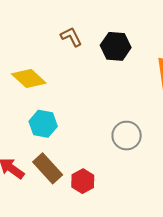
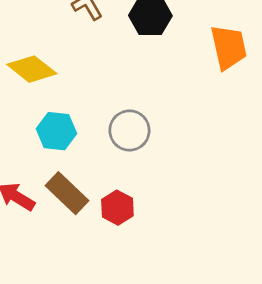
gray circle: (127, 136) -> (129, 130), moved

